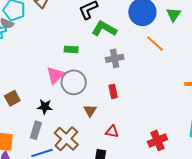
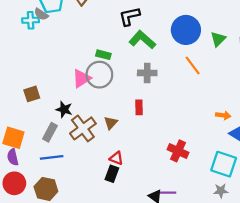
gray circle: (74, 82) -> (99, 75), moved
red triangle: (112, 132) -> (116, 158), moved
brown cross: (66, 139) -> (83, 128), moved
red cross: (158, 140) -> (178, 151), moved, turned 36

